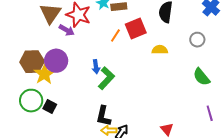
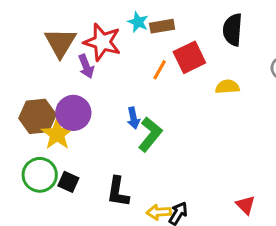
purple arrow: (67, 30) -> (86, 66), turned 42
black L-shape: (103, 116) -> (118, 192), moved

